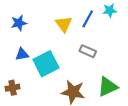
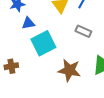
blue triangle: (22, 54) -> (28, 23), moved

